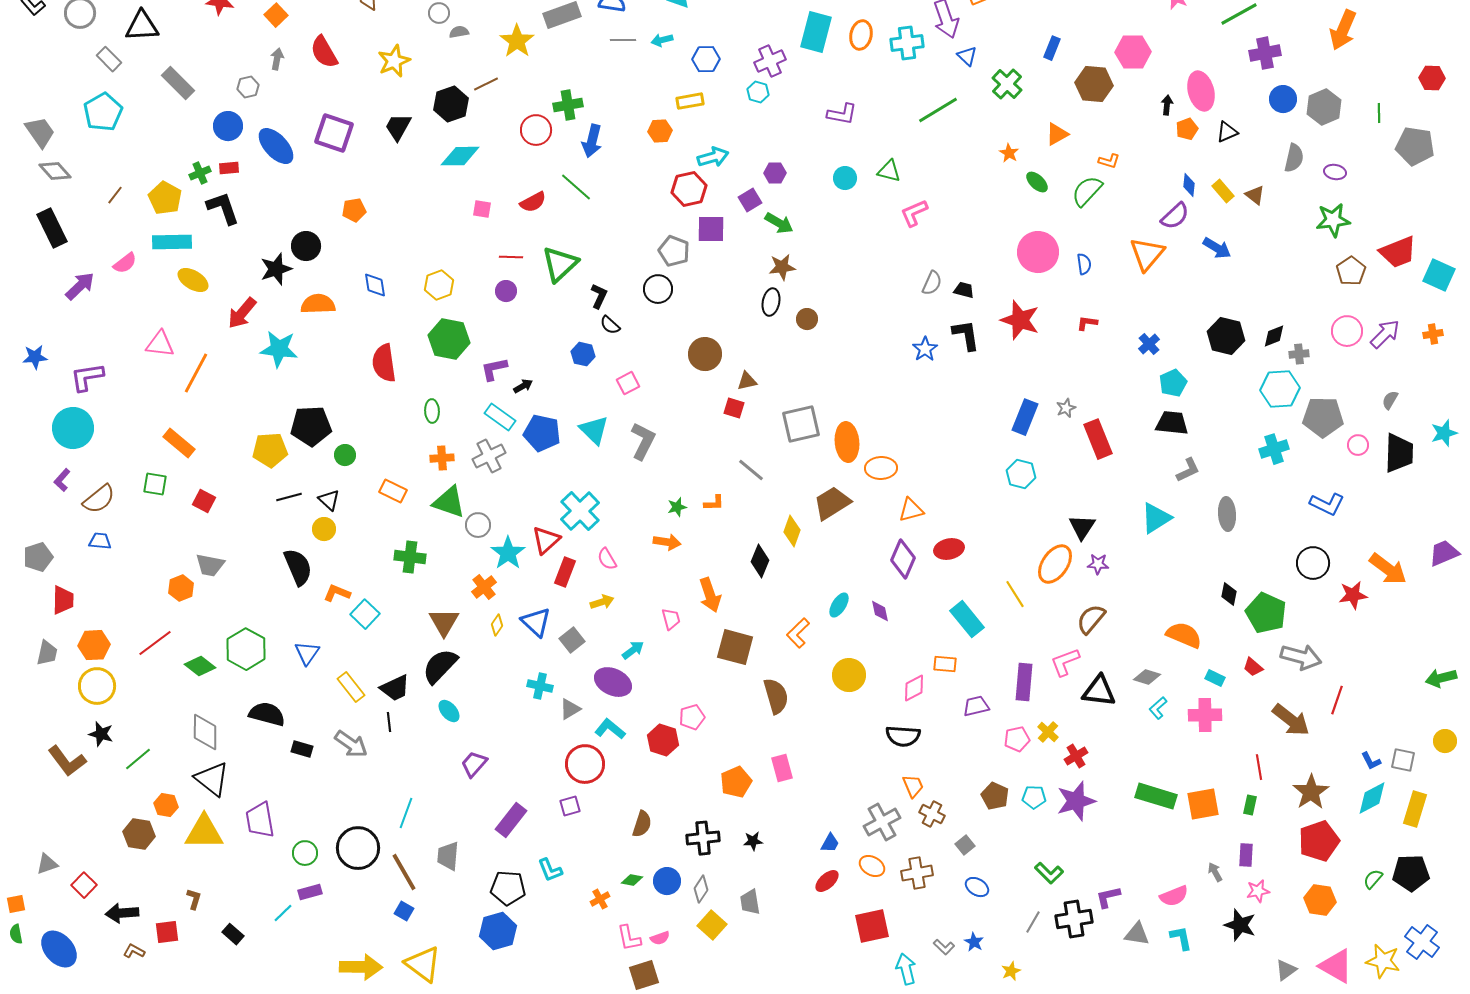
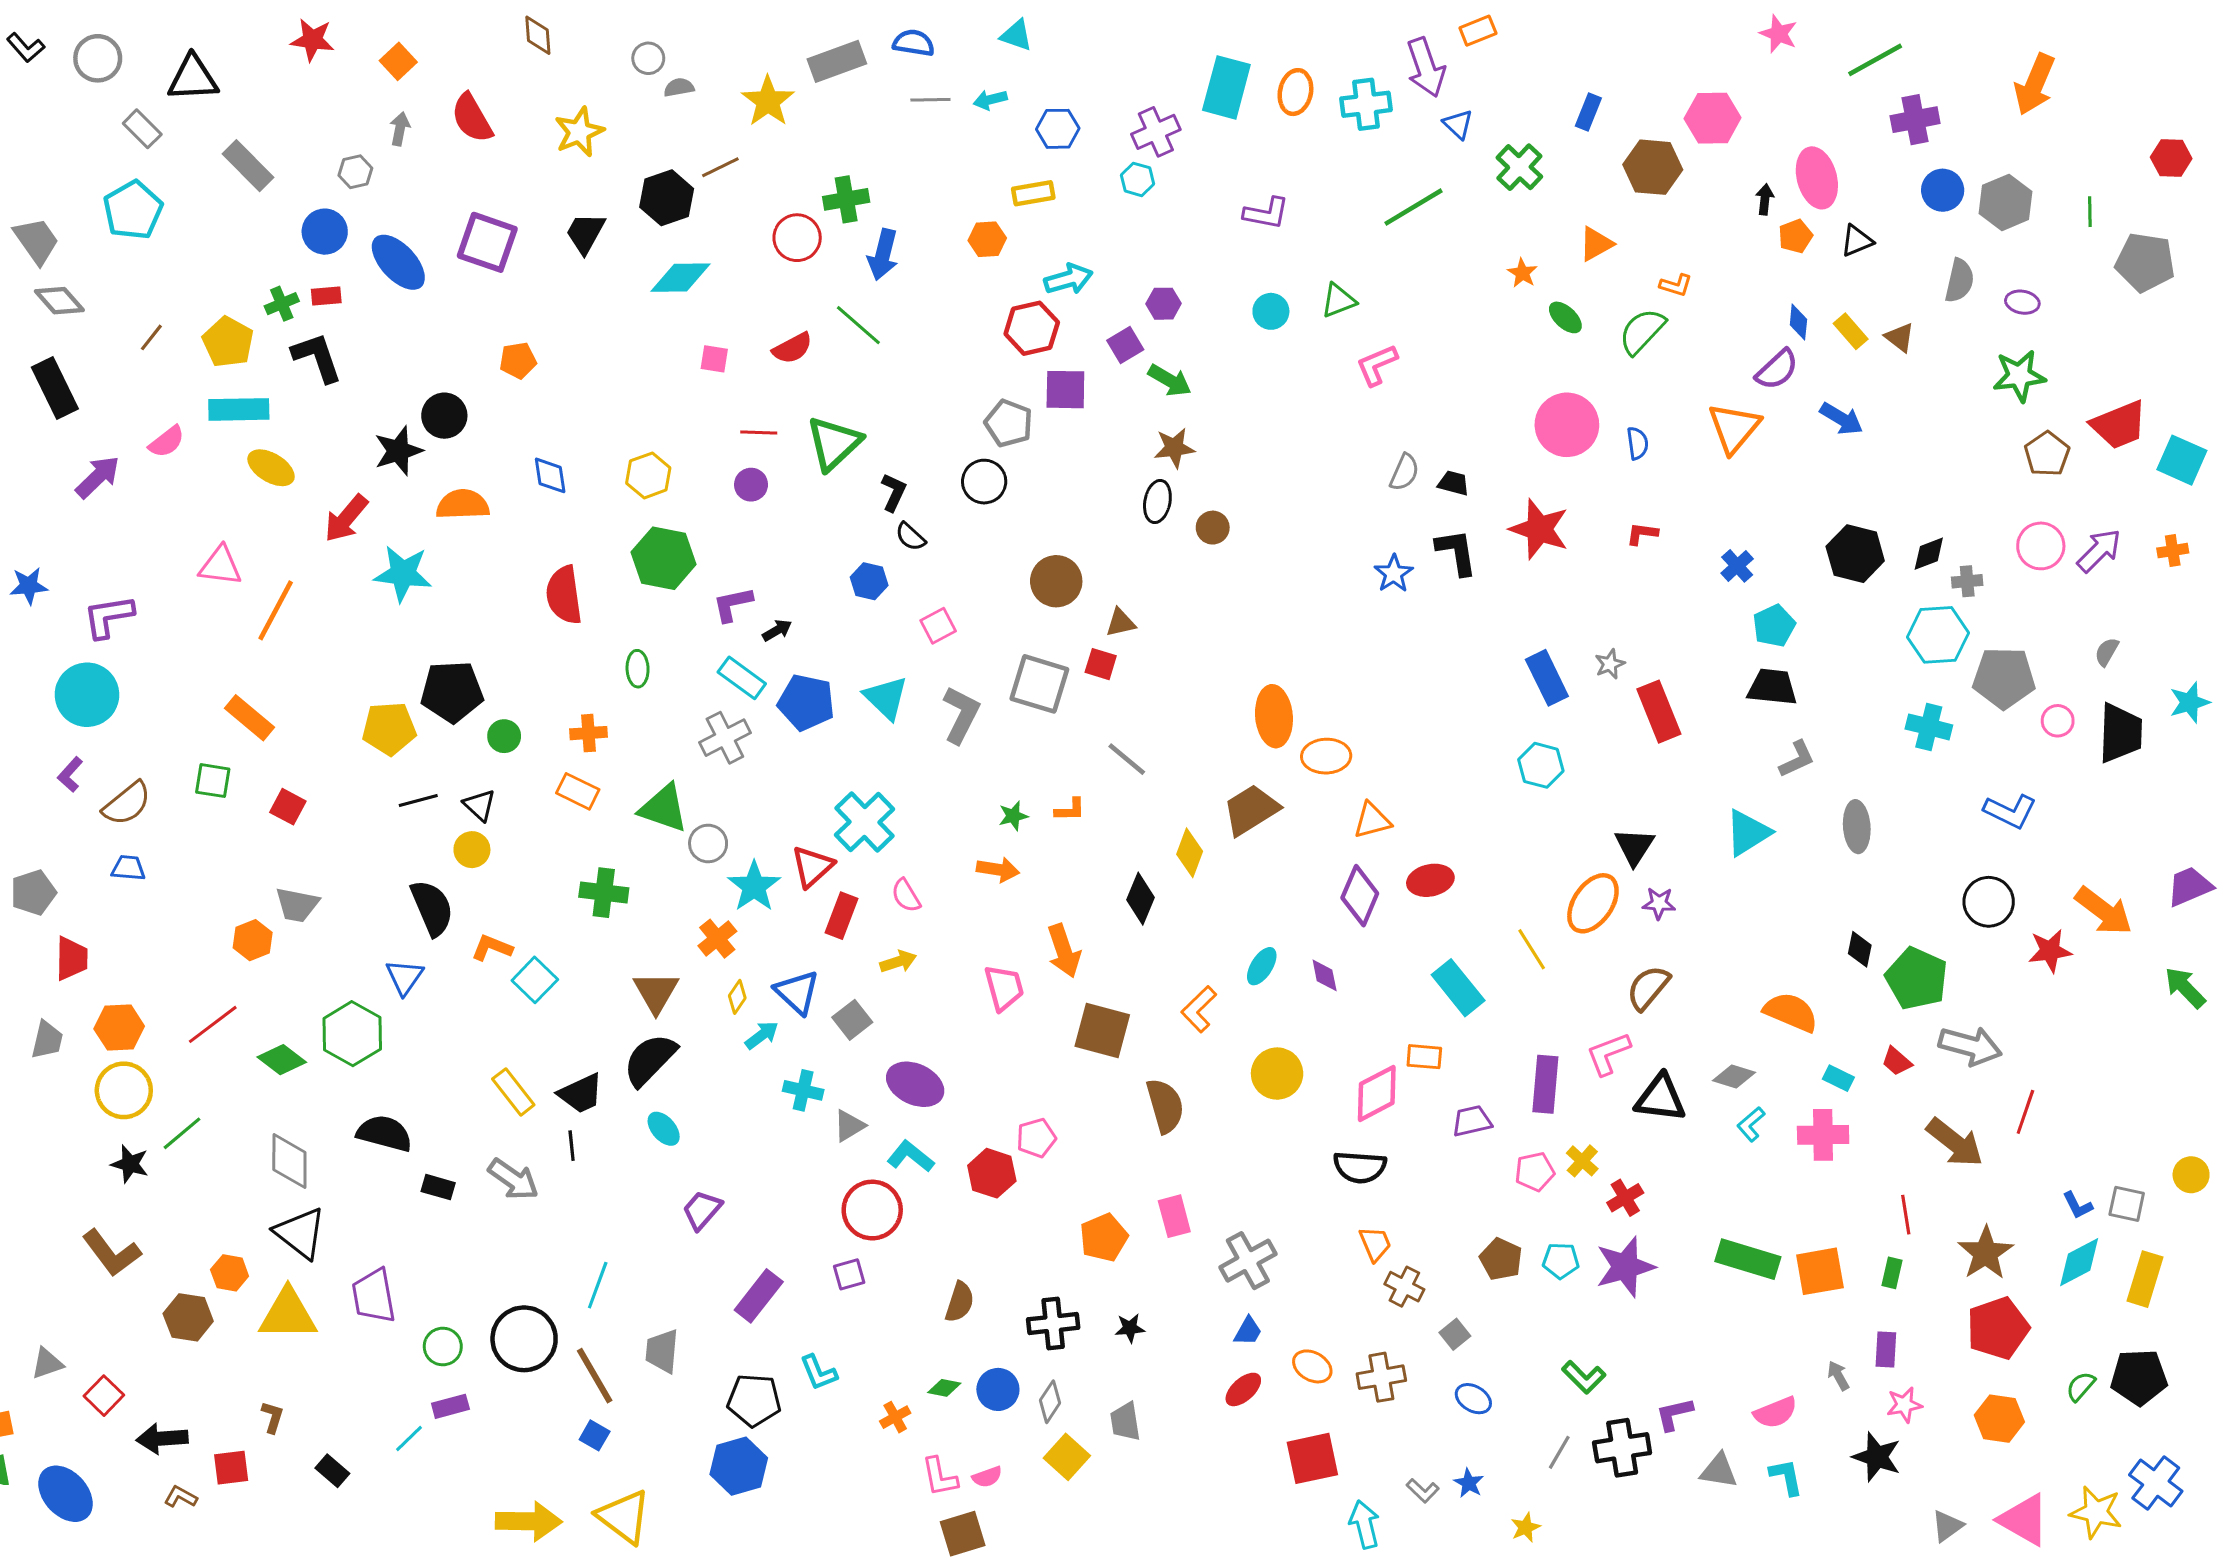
green triangle: (889, 171) -> (1338, 301), turned -35
blue rectangle: (1025, 417) -> (1547, 678), turned -48
gray square: (801, 424) -> (1039, 684), moved, turned 30
cyan cross: (1274, 449) -> (1929, 727), turned 32
orange cross: (442, 458) -> (588, 733), moved
pink trapezoid: (671, 619) -> (1004, 988), size x1.4
cyan arrow: (633, 650) -> (762, 1035), moved
blue triangle: (307, 653) -> (404, 977), moved
green arrow: (1441, 678) -> (2185, 988), moved, turned 60
pink diamond: (914, 688) -> (1377, 1093), size x1.4
green line: (138, 759) -> (182, 1133), moved
brown L-shape: (67, 761) -> (112, 1253), moved
gray cross: (882, 822) -> (1248, 1261), moved

